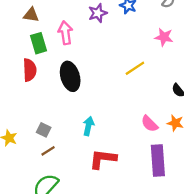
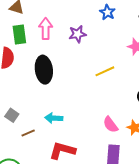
purple star: (98, 13) -> (77, 34), moved
cyan arrow: (88, 126) -> (54, 118), turned -108
brown line: (48, 151) -> (28, 133), moved

